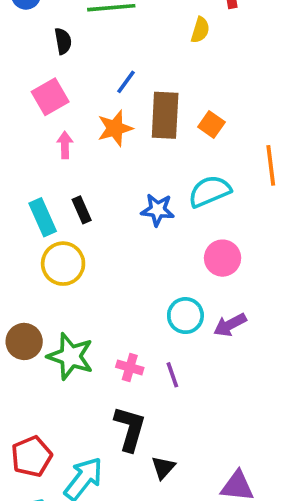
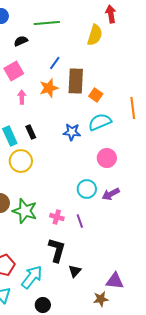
yellow semicircle: (200, 30) -> (95, 35), size x1.5
black semicircle: (63, 41) -> (21, 41), turned -104
orange square: (211, 125) -> (96, 95), moved

